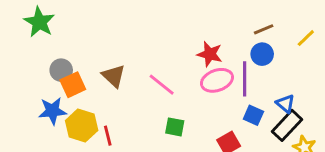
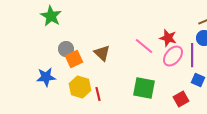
pink ellipse: (217, 80) -> (173, 56), turned -30
pink line: (162, 85) -> (144, 46), moved
blue star: (52, 111) -> (46, 77), moved
green square: (175, 127) -> (144, 88), size x1.6

